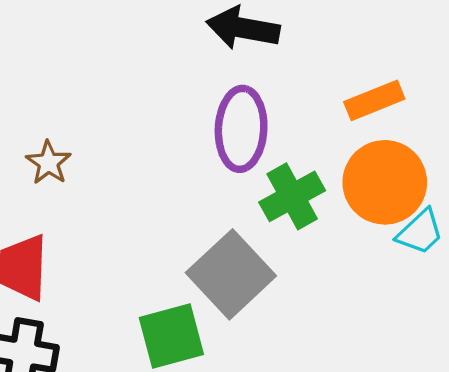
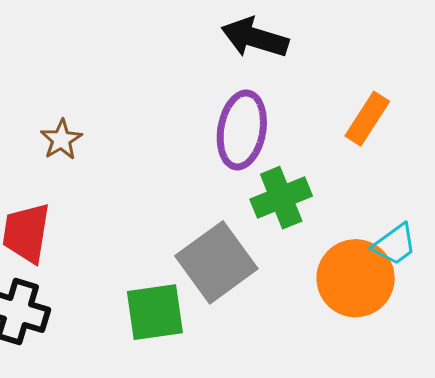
orange rectangle: (374, 100) -> (367, 119), turned -42
orange circle: (385, 182) -> (356, 278), moved

